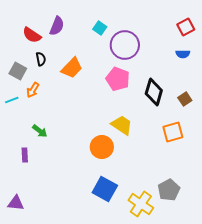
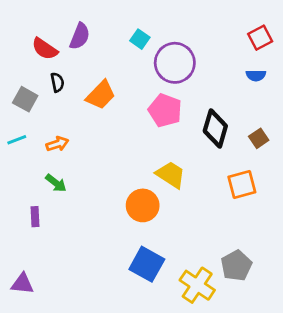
orange arrow: (33, 90) -> (57, 144), moved, turned -140

